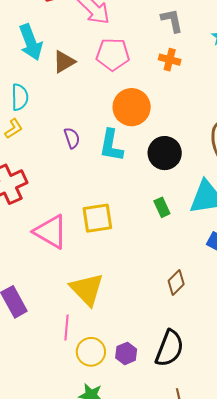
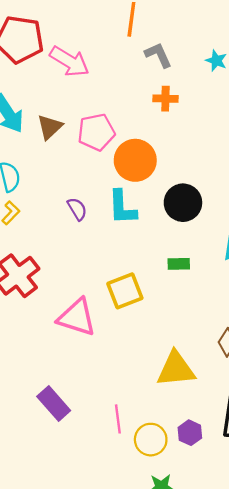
pink pentagon: (113, 54) -> (96, 132), moved
green rectangle: (162, 207) -> (179, 264), moved, turned -54
yellow triangle: (87, 289) -> (176, 369), moved, turned -39

